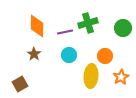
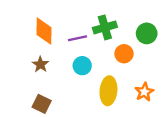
orange circle: (105, 56) -> (124, 54), moved
brown square: (20, 84) -> (42, 104), moved, turned -35

